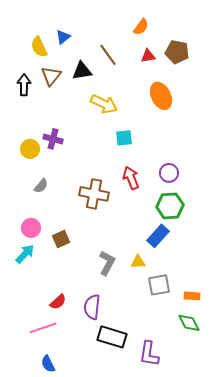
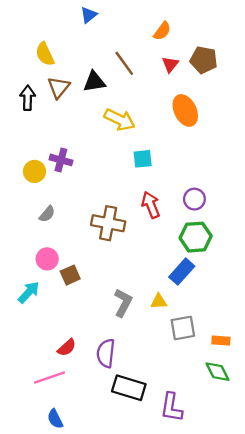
blue triangle: (63, 37) -> (89, 15), moved
red triangle: (148, 56) -> (170, 64), turned -42
pink circle: (31, 228) -> (47, 259), moved

